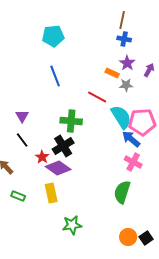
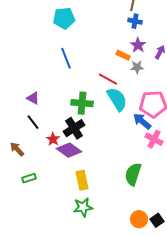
purple triangle: (22, 116) -> (33, 98), turned -32
cyan semicircle: (121, 117) -> (117, 99), moved
pink cross: (133, 162) -> (154, 139), moved
yellow rectangle: (51, 193) -> (82, 180), moved
green rectangle: (18, 196) -> (29, 178), turned -40

